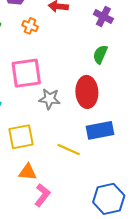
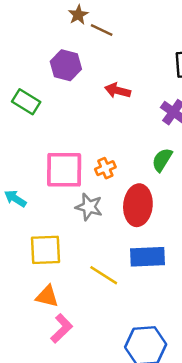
orange cross: (30, 26) -> (105, 168), moved, turned 35

